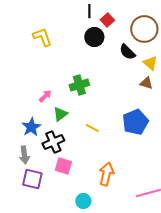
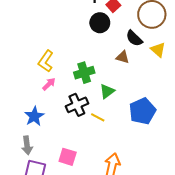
yellow L-shape: (42, 37) -> (46, 61), moved, turned -125
brown triangle: (146, 83) -> (123, 57), moved
green triangle: (60, 114) -> (107, 91), moved
black cross: (53, 142) -> (77, 105), moved

